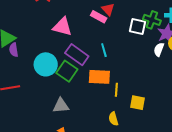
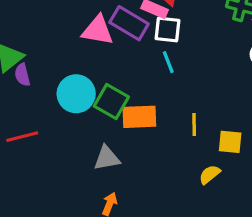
white square: (137, 27) -> (168, 30), moved
purple rectangle: (77, 55) -> (129, 23), moved
orange rectangle: (99, 77) -> (139, 117), moved
yellow semicircle: (113, 119) -> (210, 174), moved, turned 72

